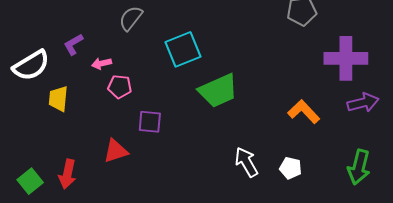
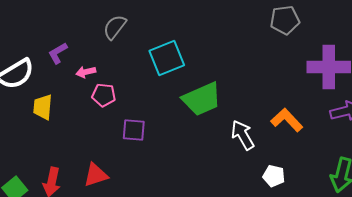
red triangle: (116, 151) -> (96, 175), moved
white arrow: (246, 162) -> (243, 135), moved

